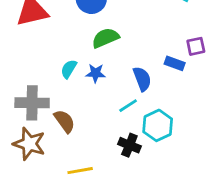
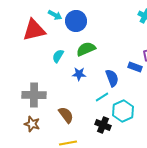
cyan semicircle: (69, 69) -> (58, 56), moved
brown semicircle: (65, 121) -> (66, 115), moved
brown star: (29, 144) -> (32, 124), size x0.7

